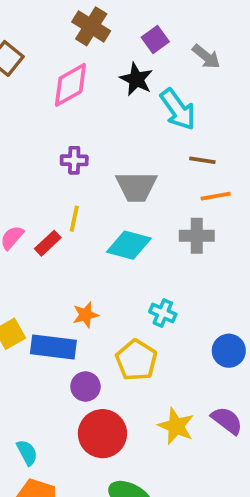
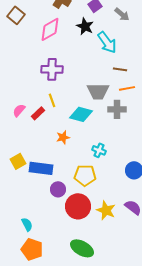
purple cross: (74, 160) -> (52, 69), size x1.5
gray trapezoid: (136, 187) -> (98, 91), moved
yellow line: (74, 219) -> (52, 100), turned -32
orange star: (85, 315) -> (63, 137), moved
yellow pentagon: (136, 360) -> (85, 175), turned -30
red circle: (102, 434) -> (78, 206), moved

